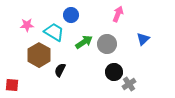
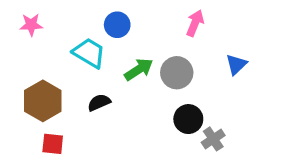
pink star: (27, 25) -> (31, 25), moved
brown hexagon: (39, 55) -> (43, 101), moved
black semicircle: (60, 70) -> (99, 103), moved, turned 40
red square: (12, 85) -> (53, 144), moved

